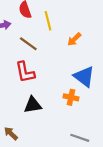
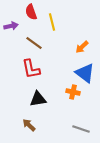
orange arrow: (74, 39) -> (82, 47), moved
brown arrow: (11, 133) -> (29, 125), moved

